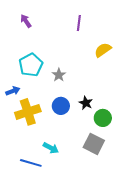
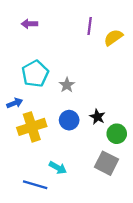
purple arrow: (26, 21) -> (29, 24), turned -56
yellow semicircle: (103, 50) -> (113, 37), moved

